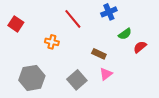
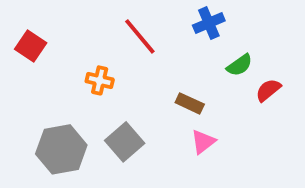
gray square: (77, 80) -> (125, 142), moved

